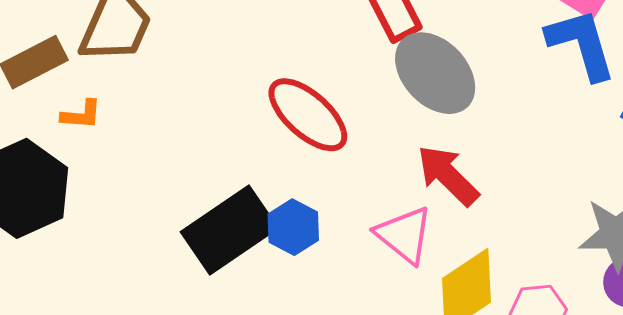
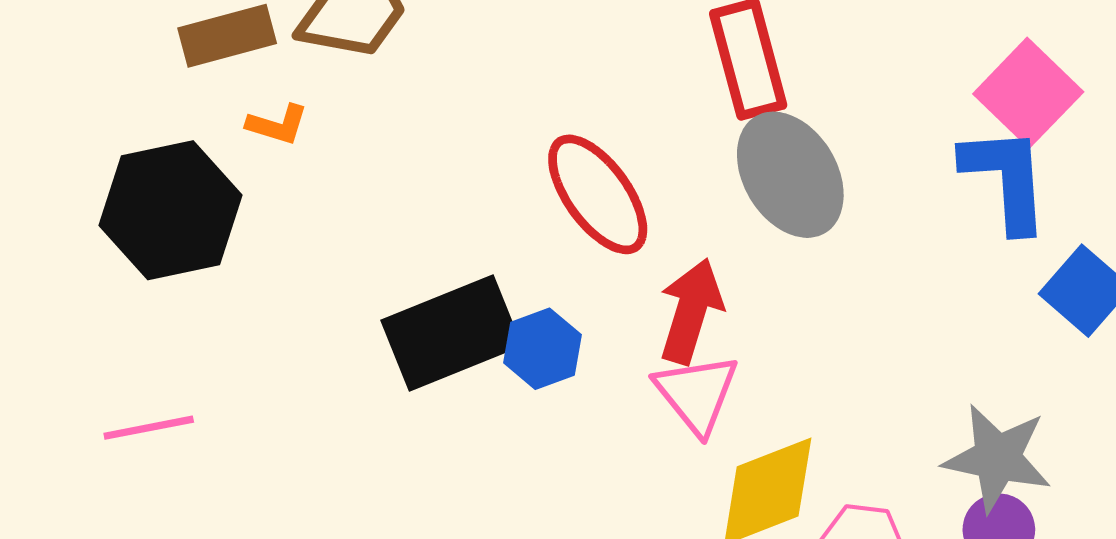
red arrow: (448, 175) -> (691, 311), moved, turned 50

